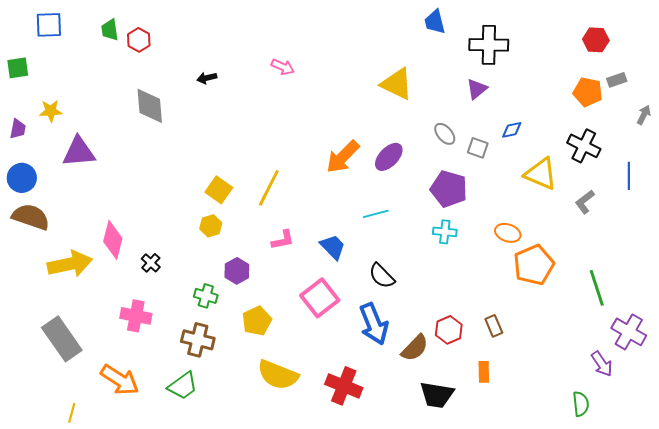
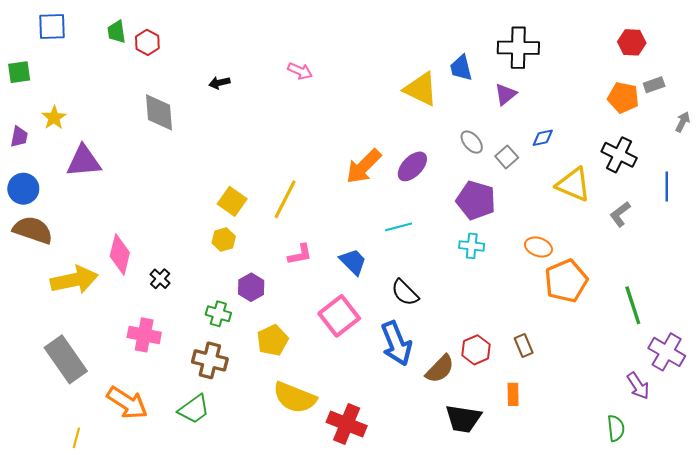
blue trapezoid: (435, 22) -> (461, 68), moved
yellow star: (51, 111) -> (54, 118), turned -30
gray square: (478, 148) -> (507, 157), turned 30
red cross: (344, 386) -> (347, 424), moved

